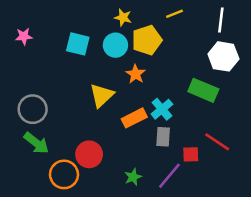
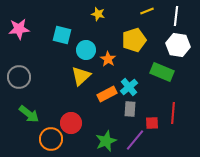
yellow line: (174, 14) -> (147, 11), moved
pink star: (24, 36) -> (19, 29), size x1.5
yellow pentagon: (147, 40) -> (134, 40), moved
cyan circle: (115, 45) -> (86, 50), moved
gray circle: (33, 109) -> (19, 77), moved
red line: (217, 142) -> (173, 113), turned 60
green star: (133, 177) -> (106, 141), size x1.5

